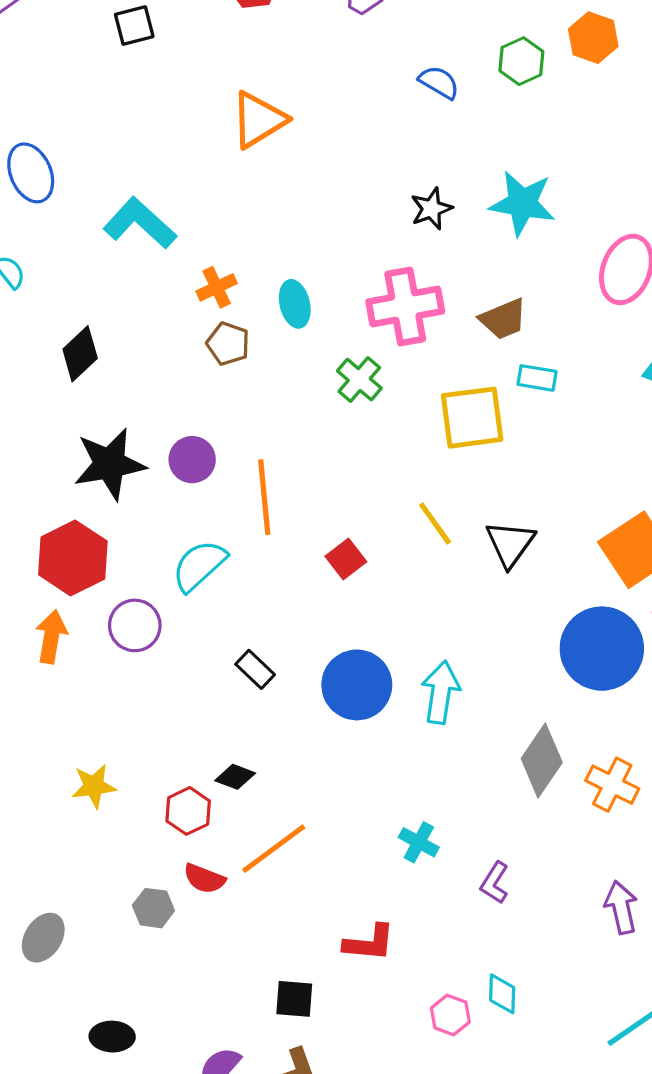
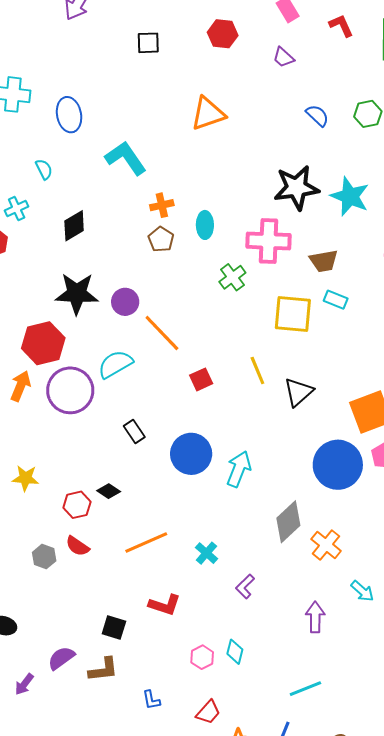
black star: (431, 209) -> (296, 188), size x1.8
orange line: (264, 497) -> (162, 333), turned -51
purple circle: (135, 625) -> (70, 390), size x1.5
orange line: (274, 849) -> (146, 543), moved

